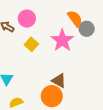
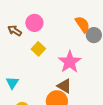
pink star: (62, 40) -> (70, 62), moved

